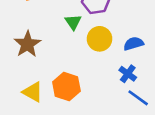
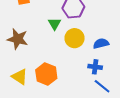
brown star: (27, 44) -> (18, 39), turned -30
blue cross: (128, 74) -> (95, 67), turned -32

